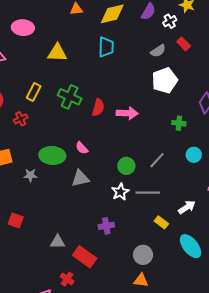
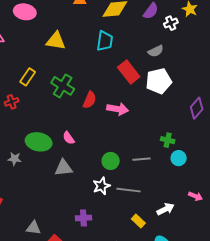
red rectangle: (184, 44) -> (129, 72), moved, size x1.6
green cross: (179, 123) -> (168, 140), moved
gray line: (157, 160) -> (142, 159), turned 36

